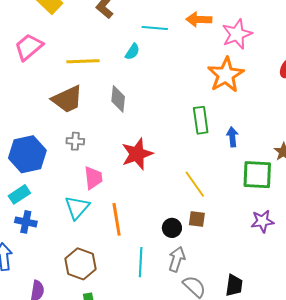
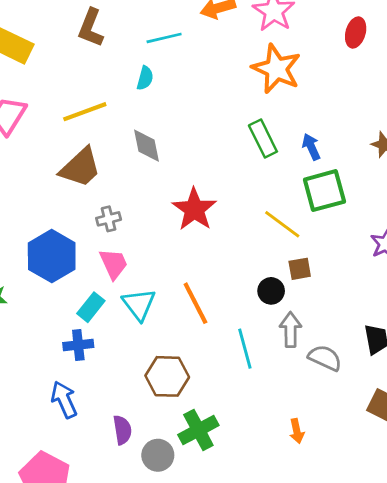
green square: (257, 175) -> (324, 191), moved
pink trapezoid: (93, 178) -> (114, 264), moved
cyan rectangle: (19, 194) -> (91, 307), moved

